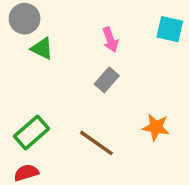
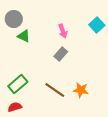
cyan square: (170, 29) -> (97, 25), turned 35
orange star: (156, 127) -> (81, 90), moved

